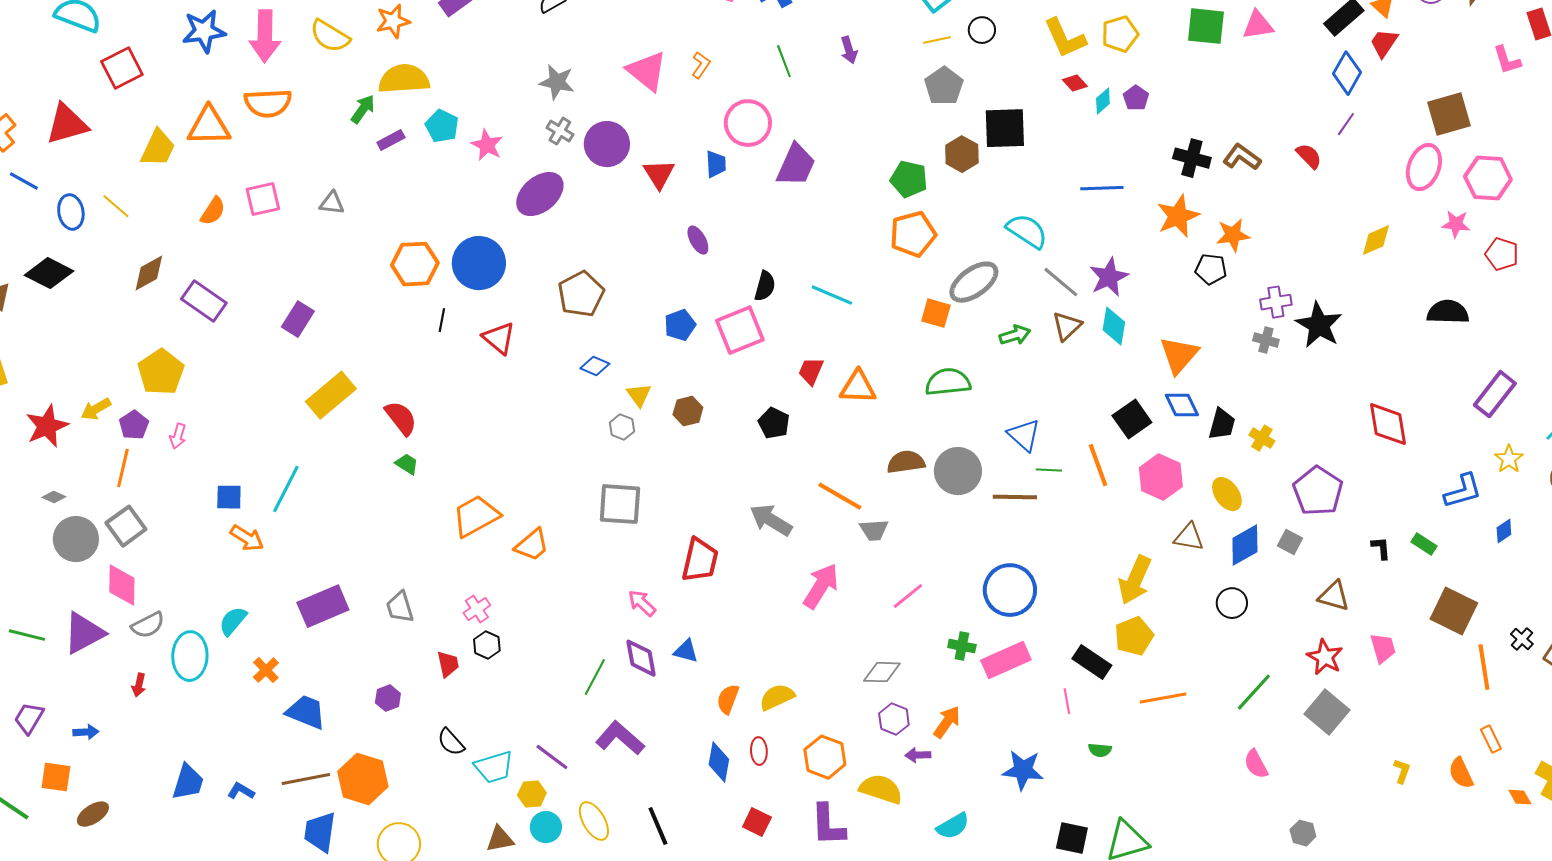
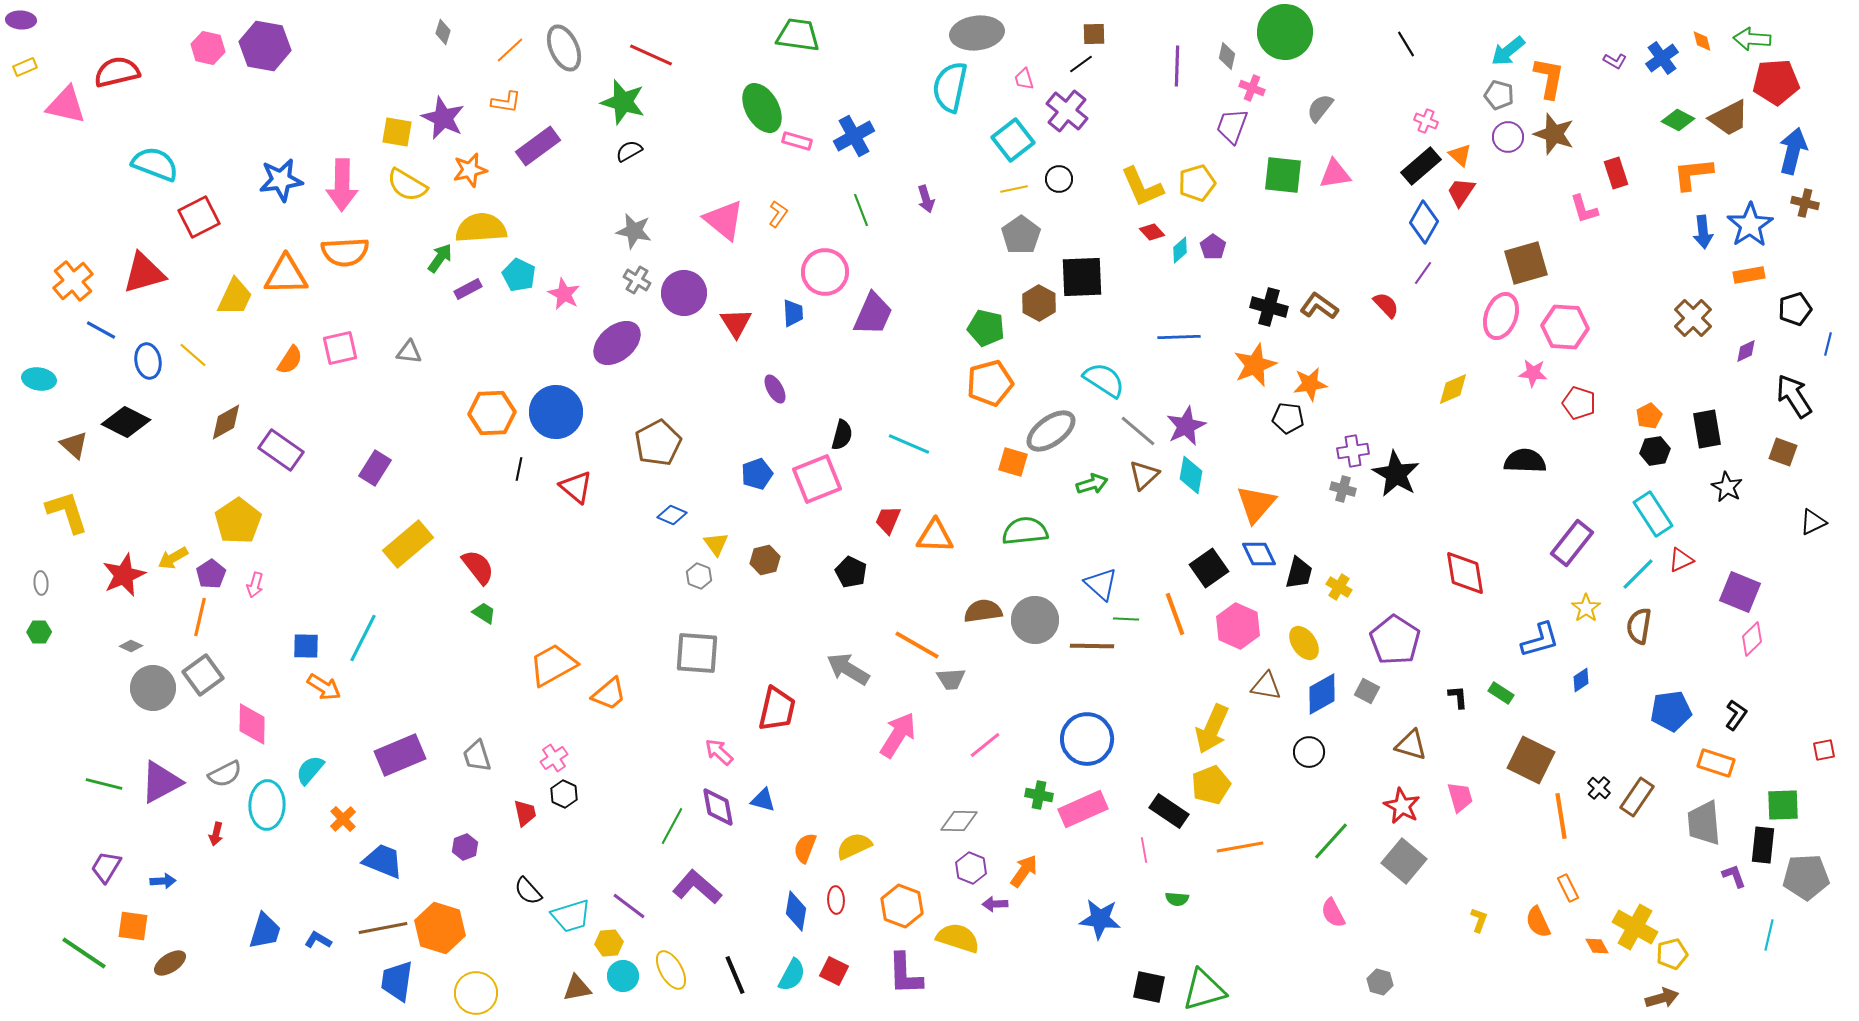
pink diamond: (122, 585) -> (252, 724), moved
cyan semicircle: (953, 826) -> (792, 975), moved, turned -32

